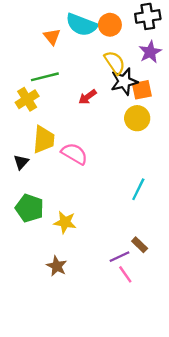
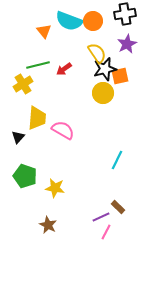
red arrow: (87, 97) -> (64, 69), moved
yellow circle: (137, 118) -> (103, 93), moved
pink line: (125, 274) -> (106, 232), turned 63

